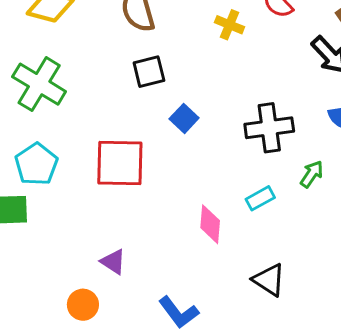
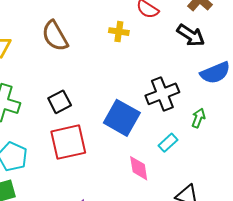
black square: (149, 72) -> (60, 102), moved
blue square: (184, 118) -> (122, 118), moved, size x1.8

